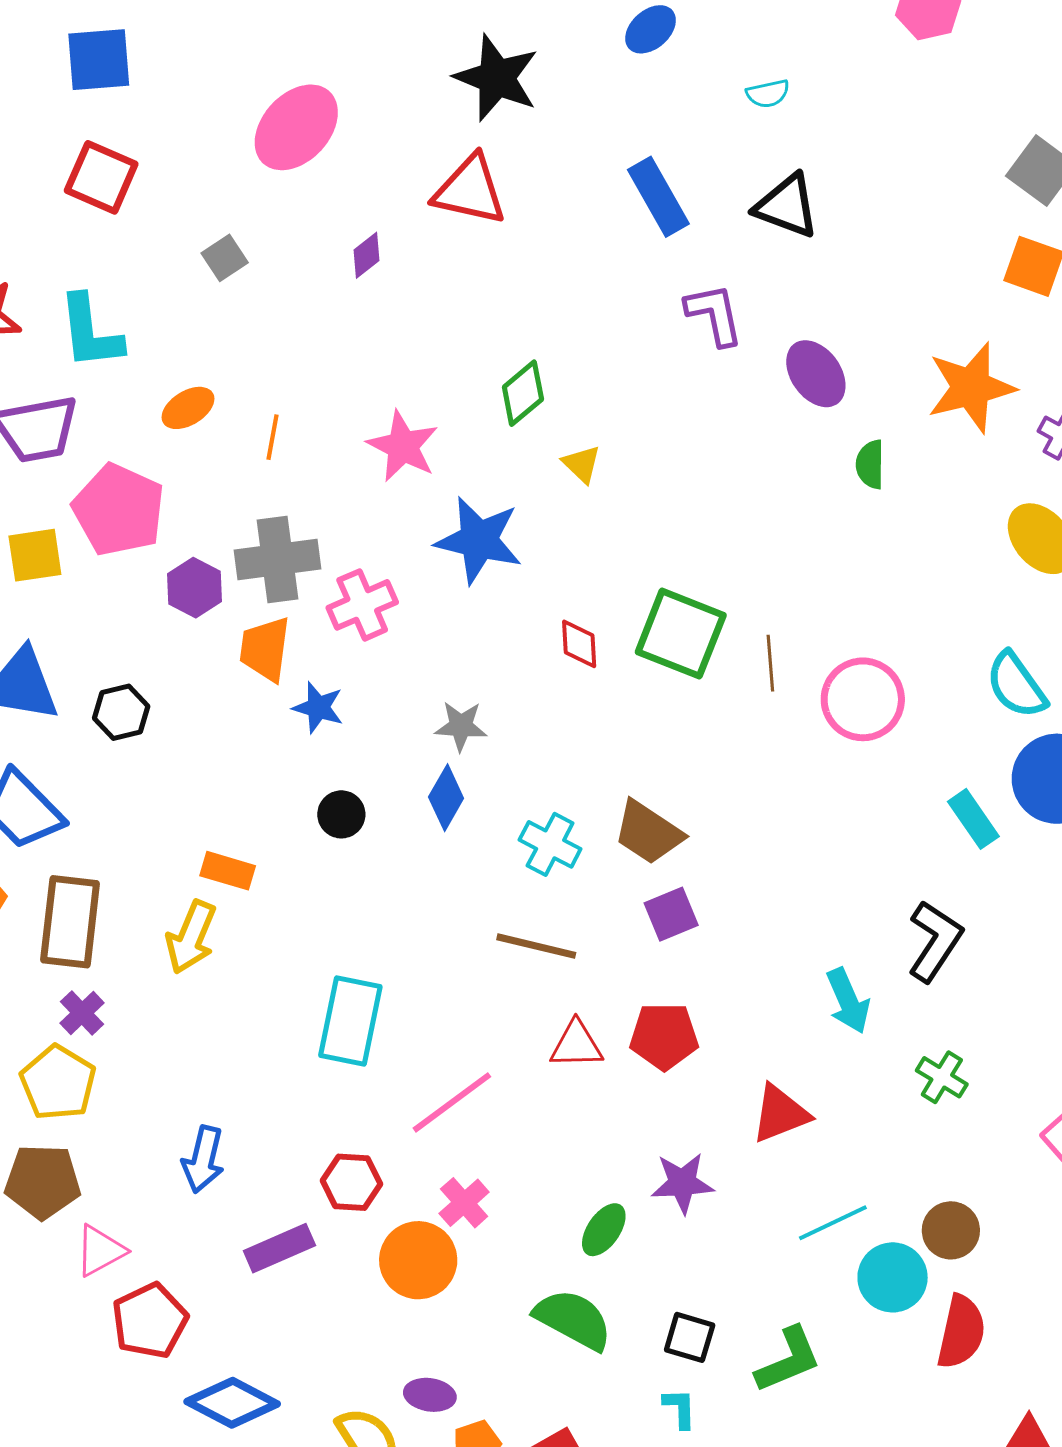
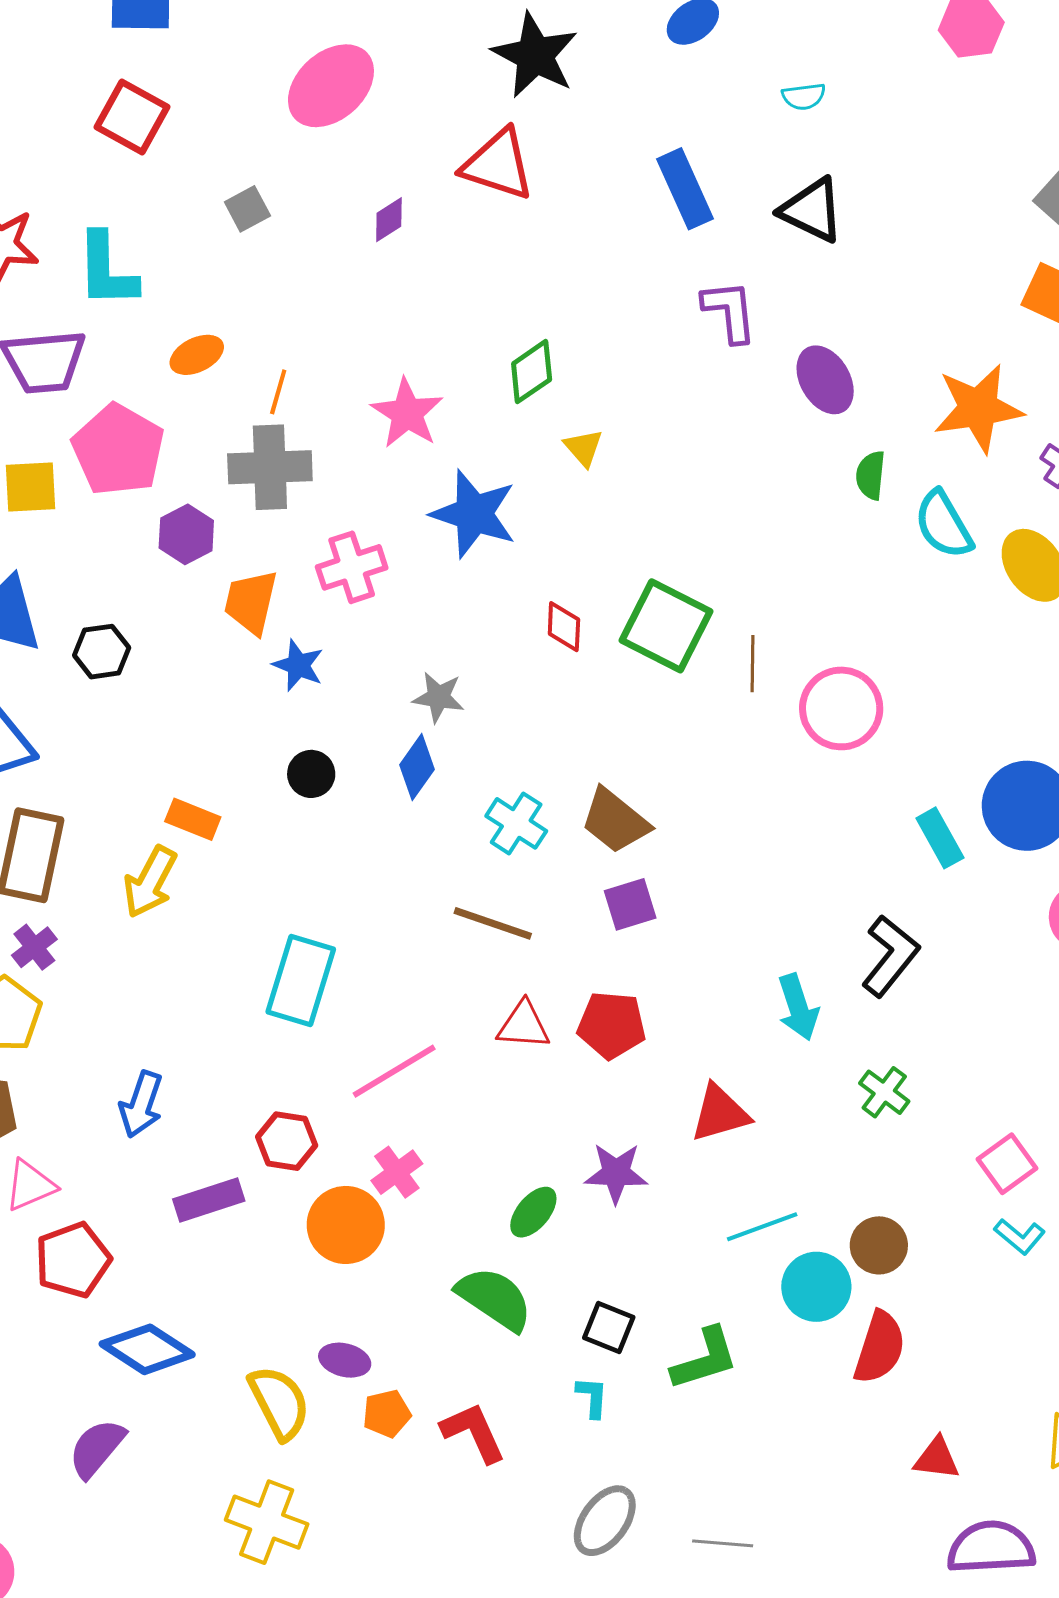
gray cross: (278, 560) -> (270, 467), moved
cyan semicircle: (1016, 685) -> (943, 525), moved

